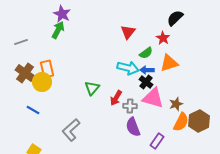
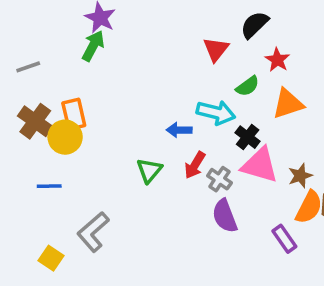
black semicircle: (175, 18) -> (255, 25), moved
blue arrow: (147, 70) -> (179, 130), moved
green triangle: (92, 88) -> (149, 170), moved
gray cross: (130, 106) -> (219, 179), turned 32
blue line: (33, 110) -> (49, 186), turned -32
gray L-shape: (71, 130) -> (93, 232), moved
purple rectangle: (157, 141) -> (284, 239), moved, turned -70

